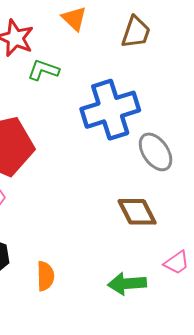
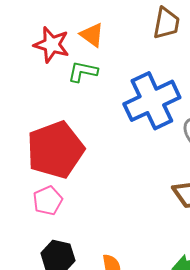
orange triangle: (74, 19) -> (92, 35), moved

